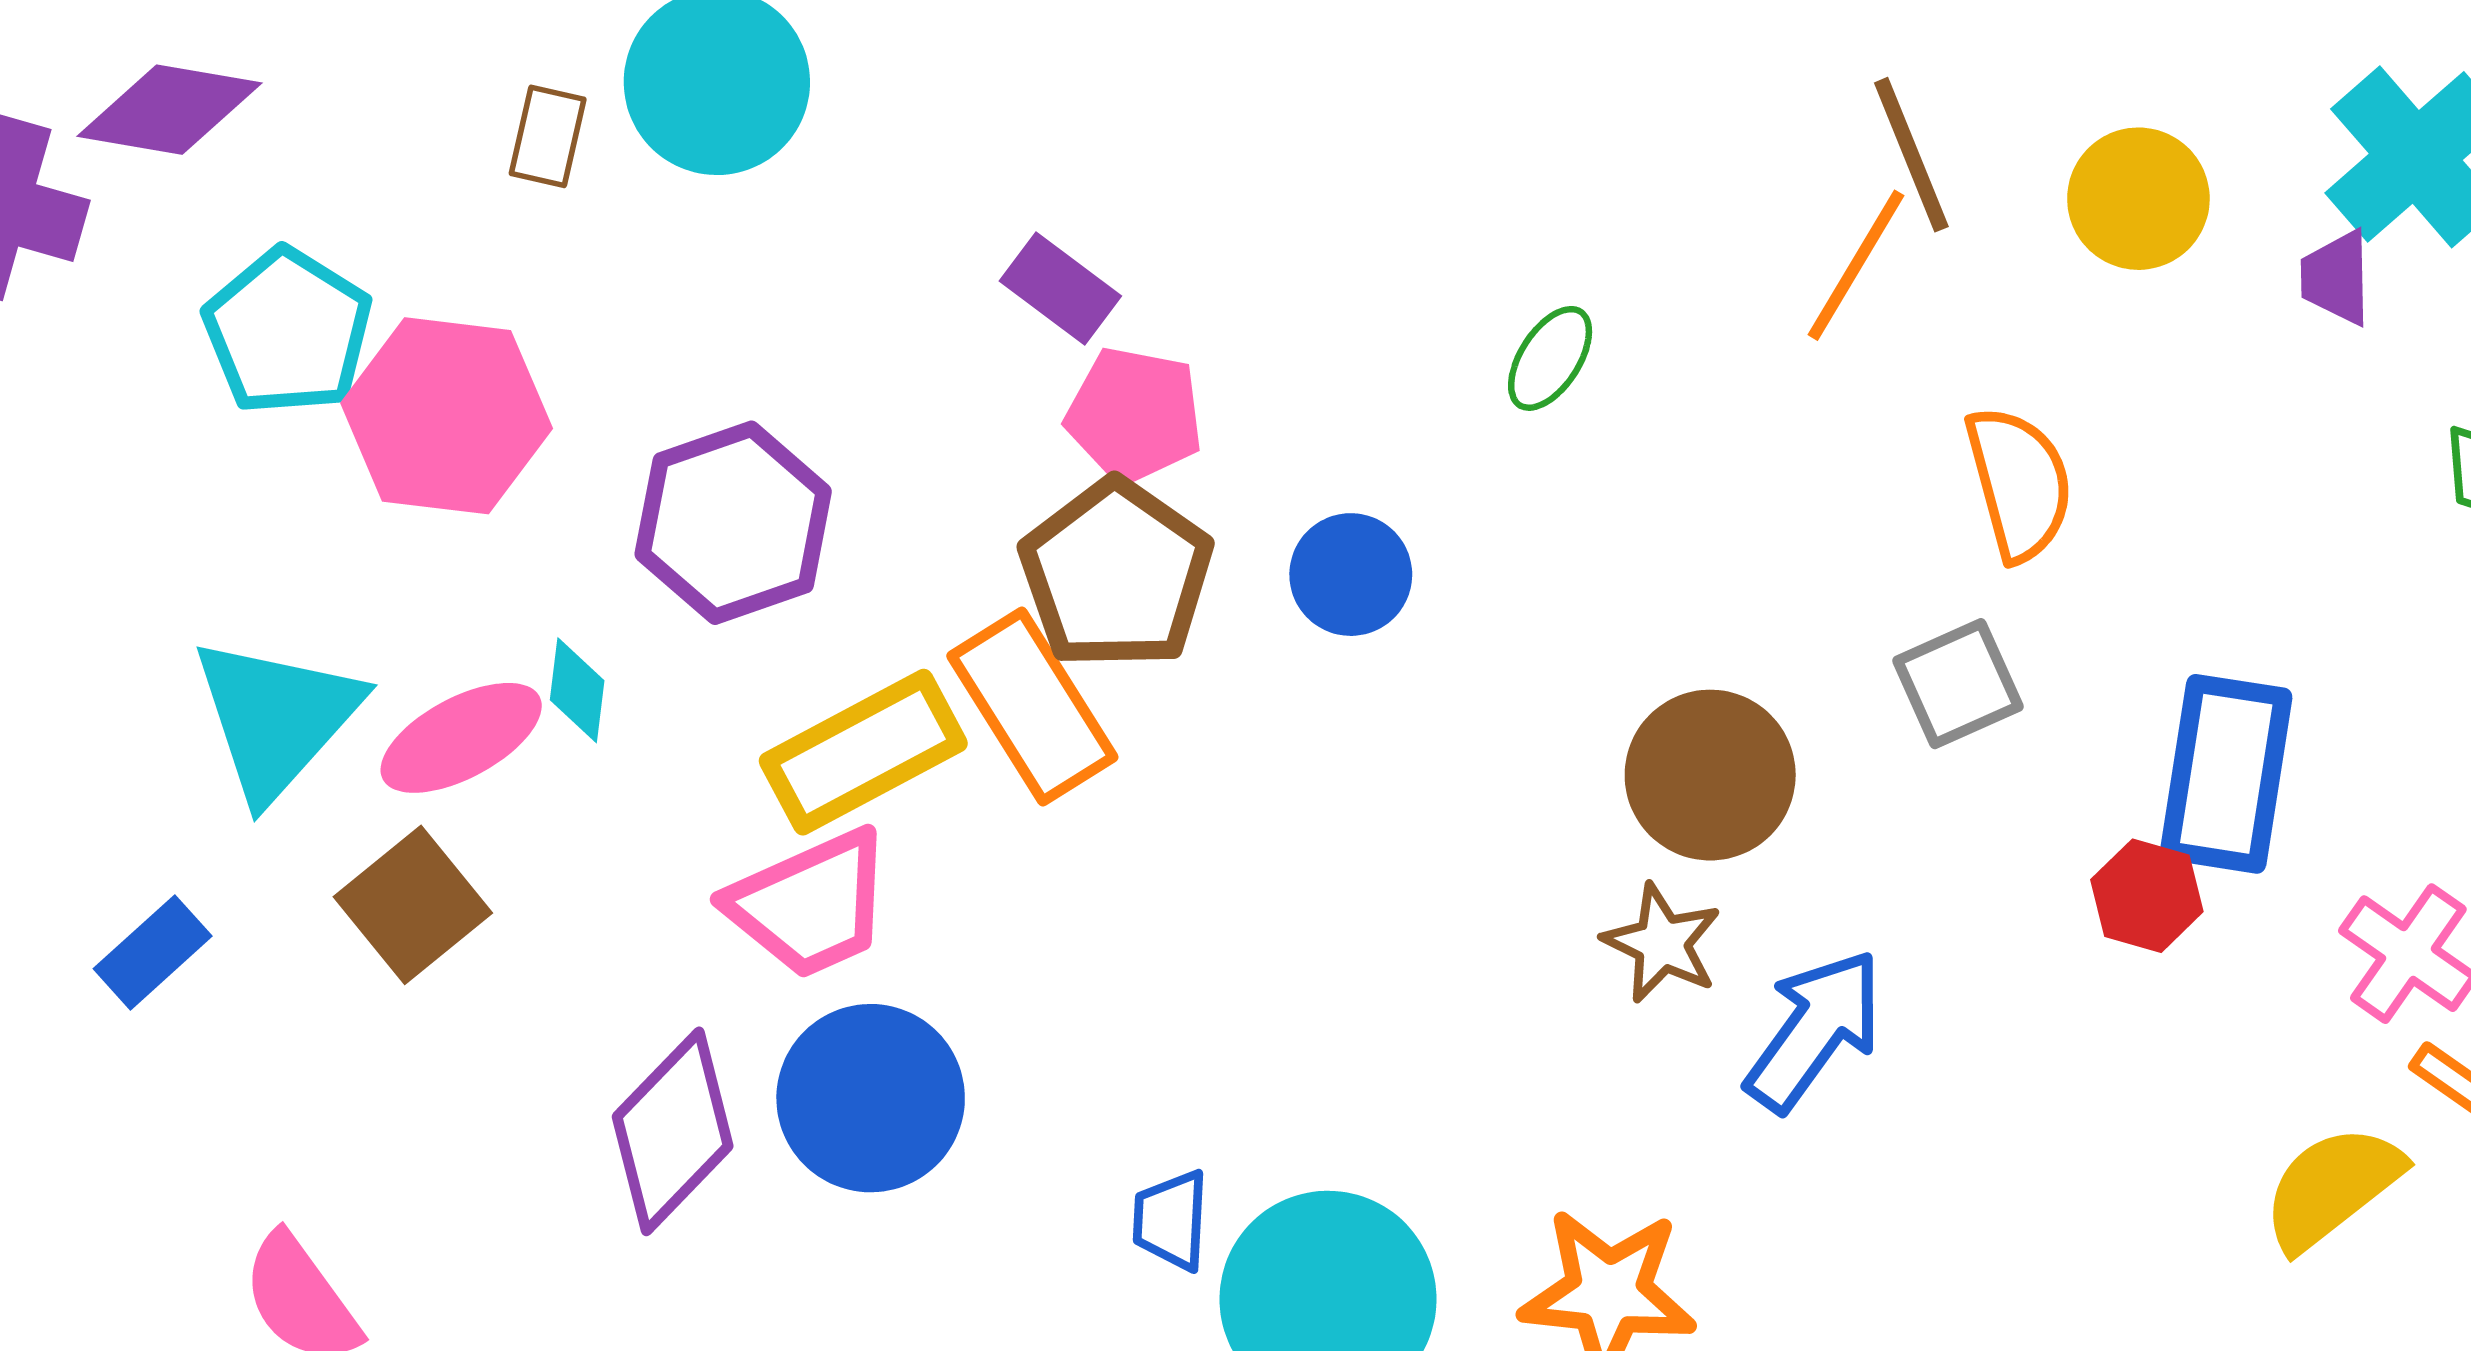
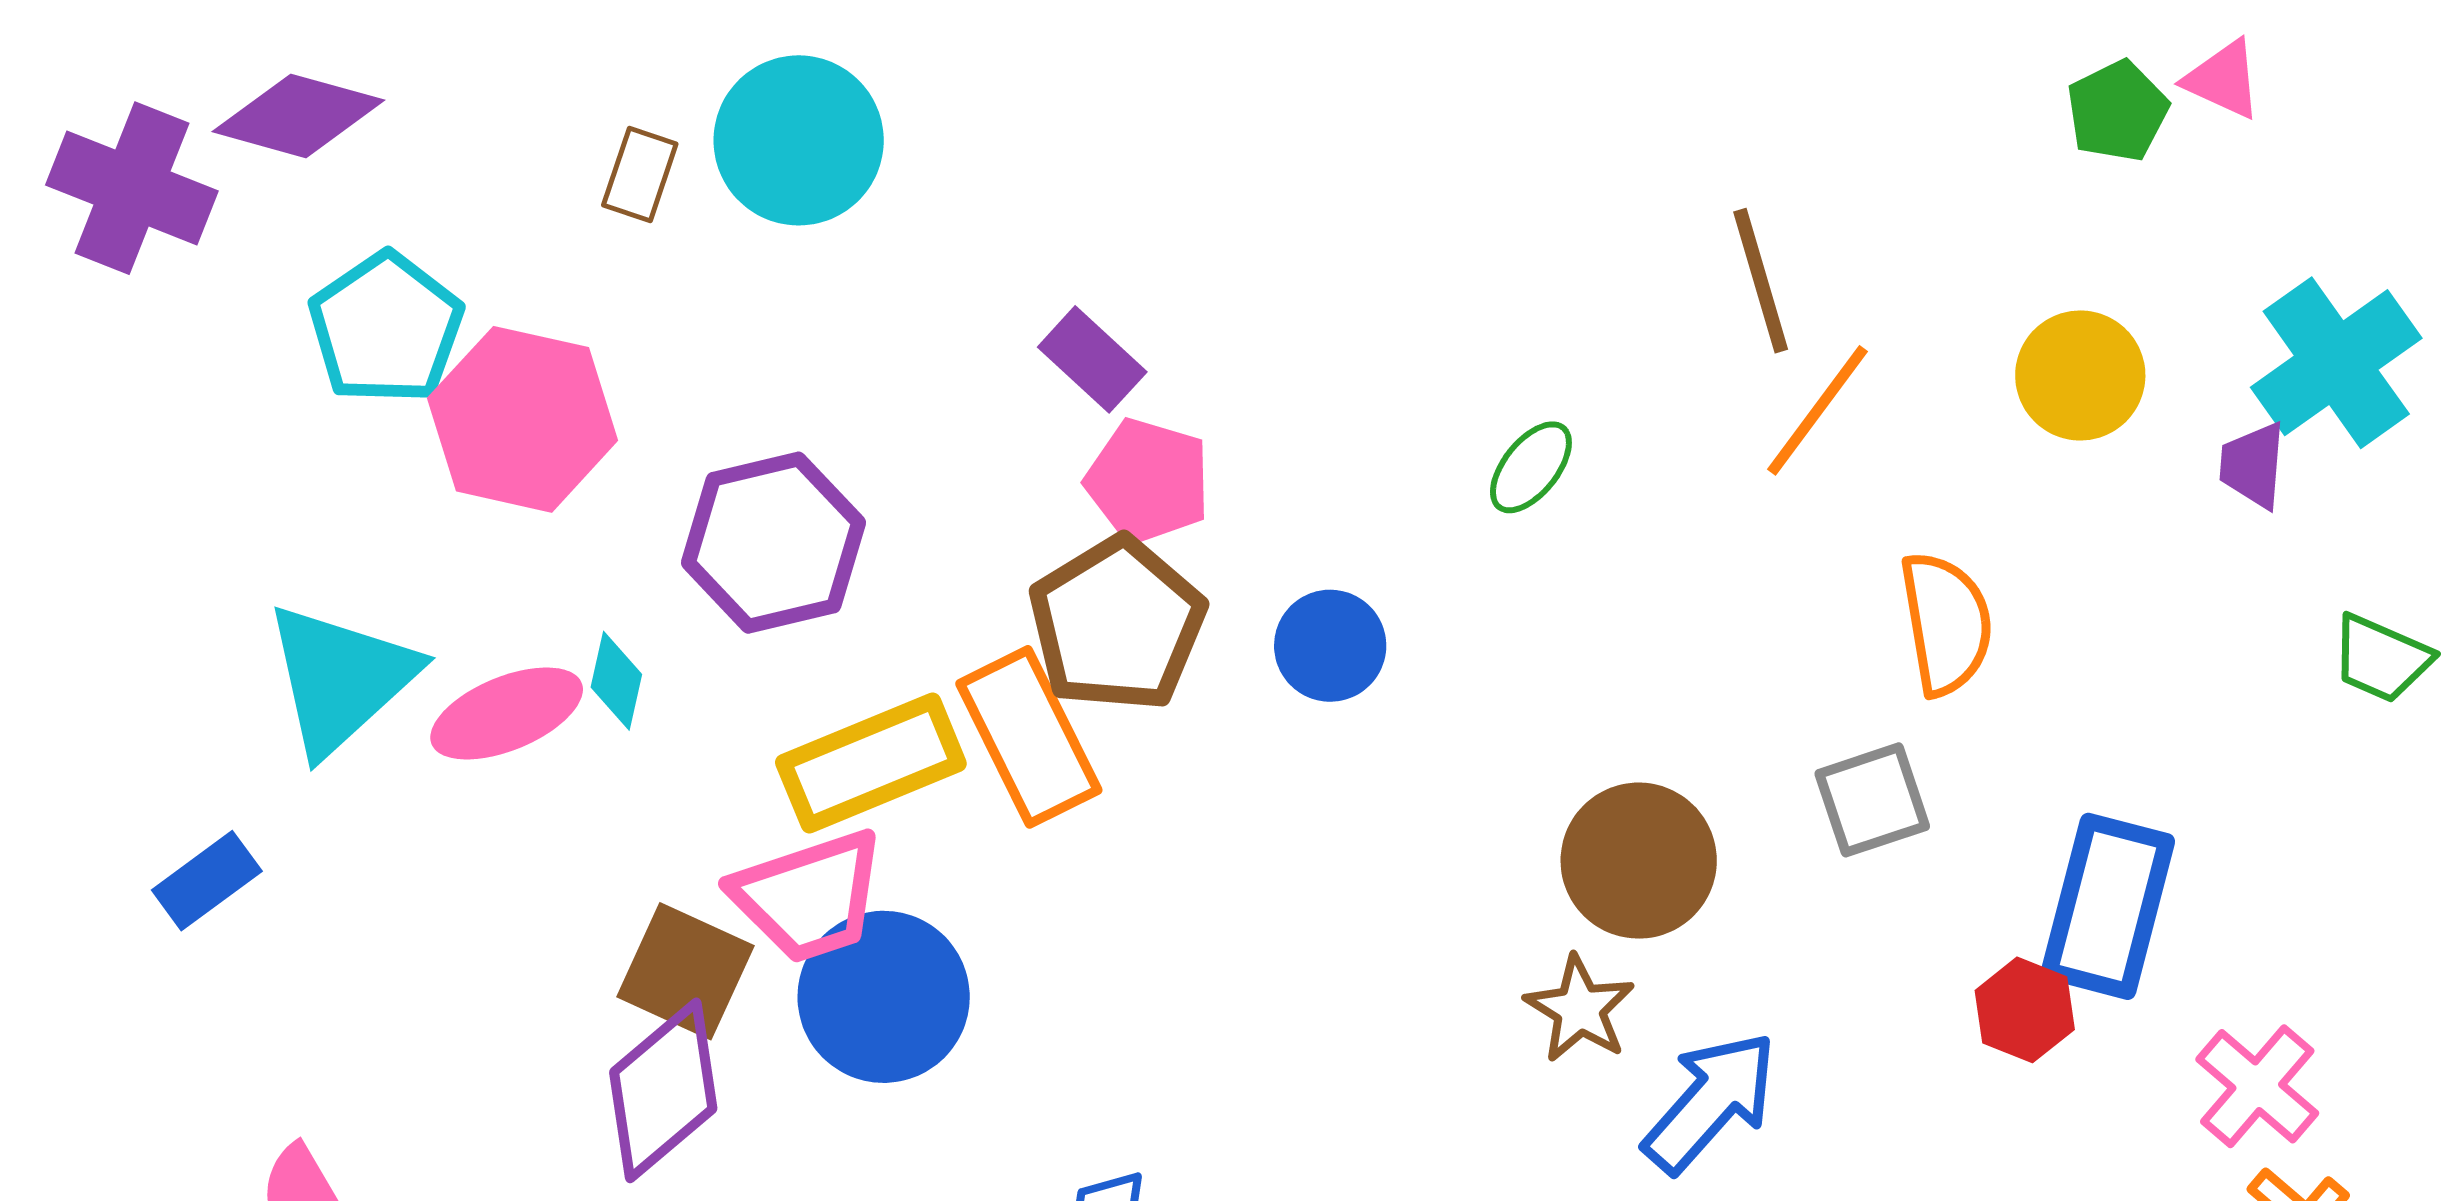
brown line: (1911, 155) -> (1761, 281), moved
brown square: (413, 905) -> (685, 971), moved, turned -32
blue circle: (871, 1098) -> (884, 997), moved

